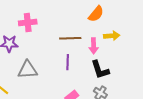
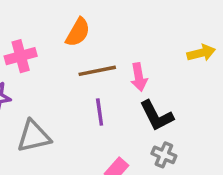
orange semicircle: (96, 14) -> (78, 32), moved
yellow arrow: (112, 36) -> (201, 53), moved

